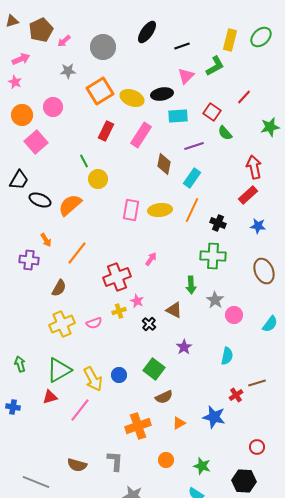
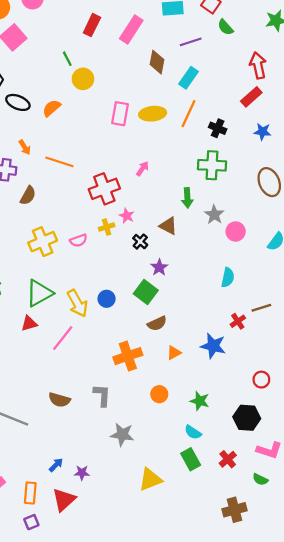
orange semicircle: (70, 205) -> (52, 108), size x0.7
orange line: (77, 253) -> (59, 162), turned 70
brown semicircle: (59, 288) -> (28, 196), moved
purple star: (184, 347) -> (159, 267), moved

